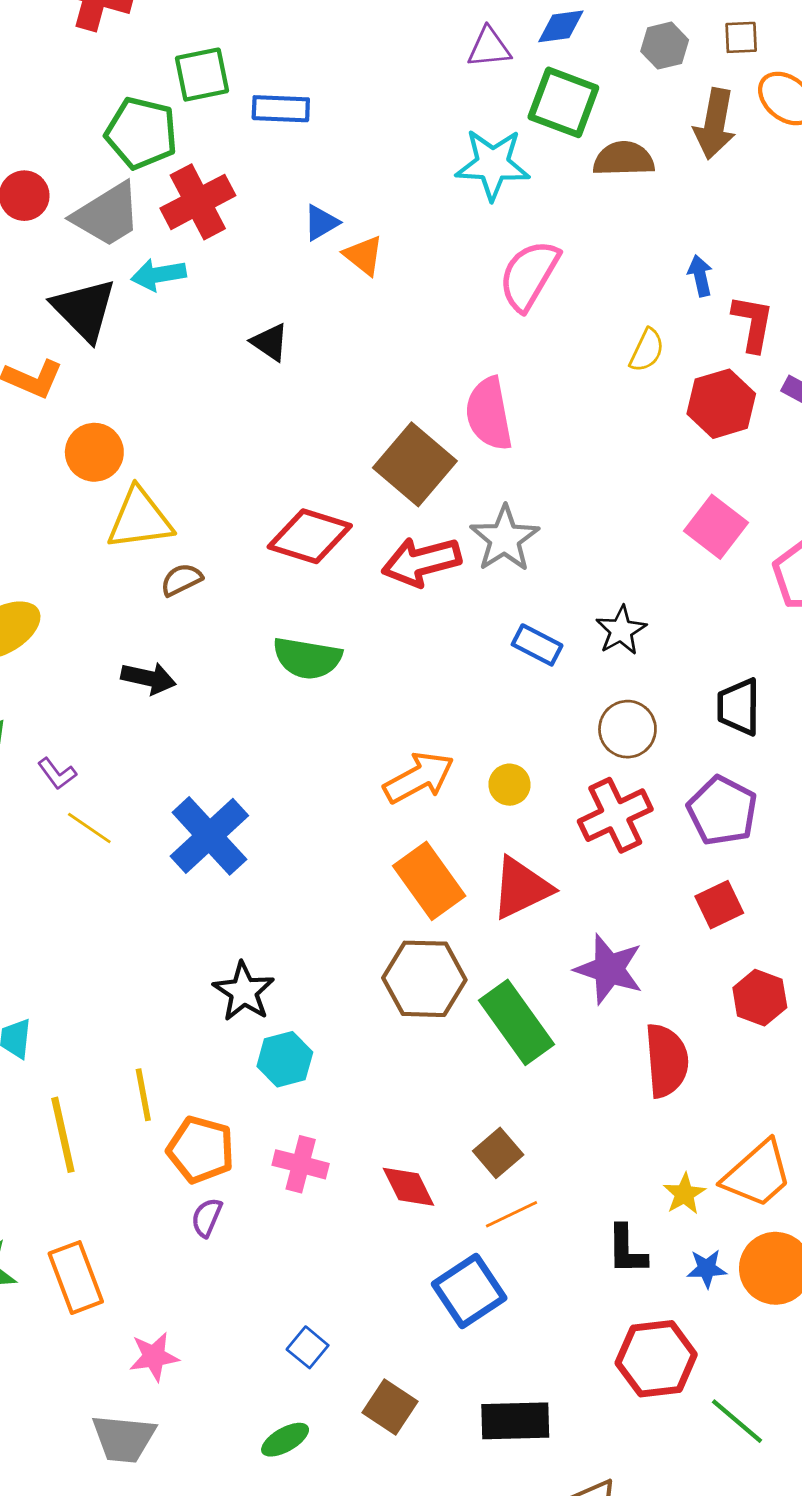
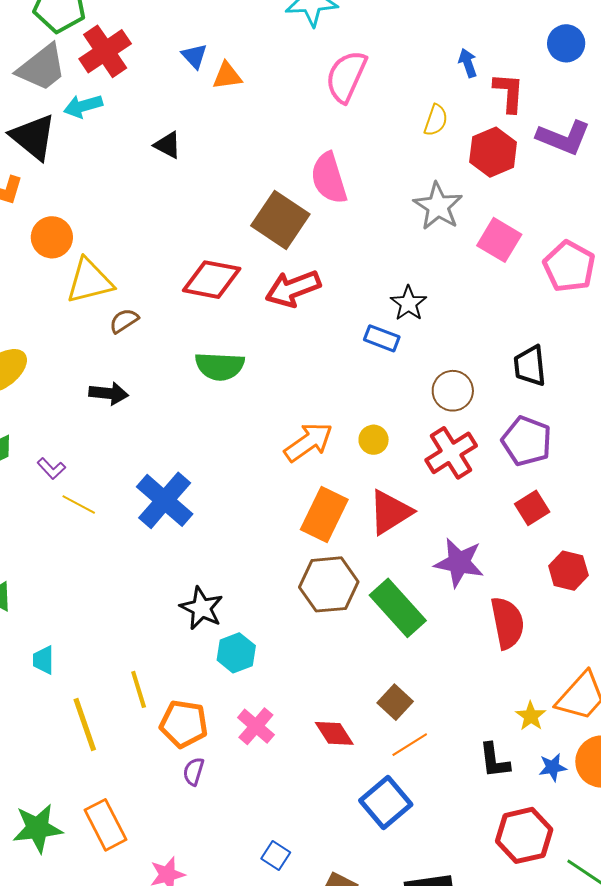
blue triangle: (321, 223) -> (194, 56), turned -36
orange triangle: (364, 255) -> (227, 76), turned -40
gray star: (505, 539) -> (438, 206), moved
black star: (621, 630) -> (409, 303), moved
orange rectangle: (429, 881) -> (324, 515), turned 68
pink cross: (301, 1164) -> (256, 726), turned 33

